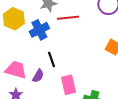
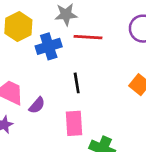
black line: (52, 59) -> (77, 83), moved

